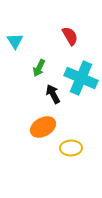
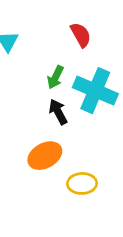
green arrow: (39, 68) -> (55, 77), moved

